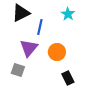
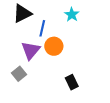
orange circle: (57, 52) -> (54, 46), moved
gray square: (18, 70) -> (19, 74), turned 32

